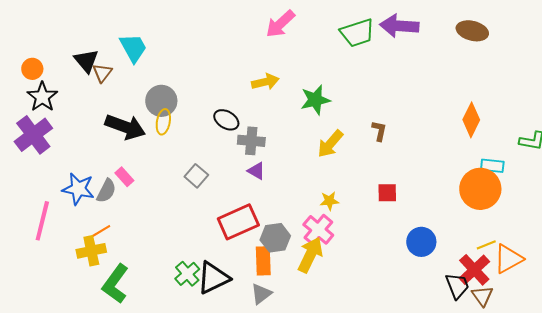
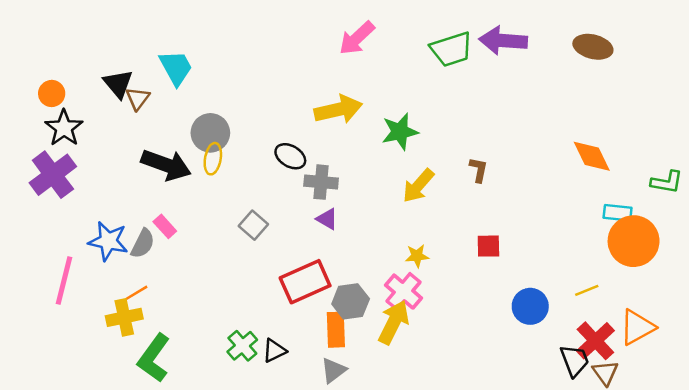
yellow arrow: (265, 82) -> (338, 109), size x1.4
orange diamond: (471, 120) -> (592, 156), turned -52
orange circle: (480, 189) -> (634, 241), moved
yellow line: (486, 245) -> (587, 290), moved
black triangle: (213, 278) -> (274, 351), size x0.6

